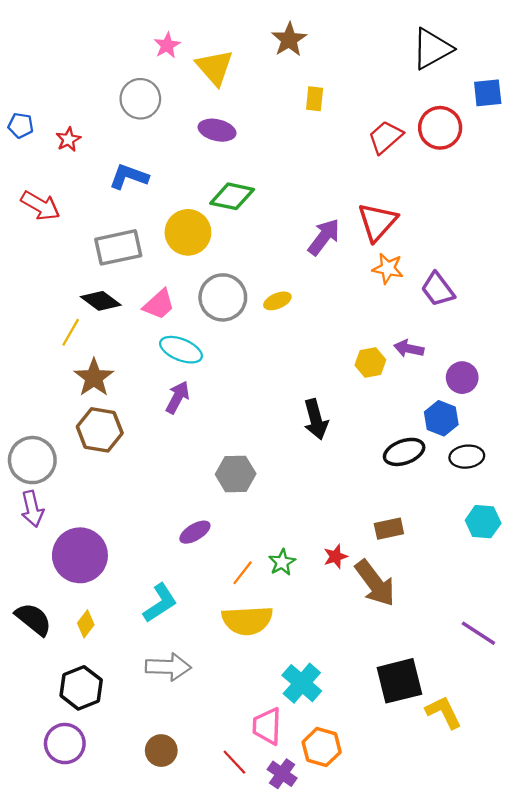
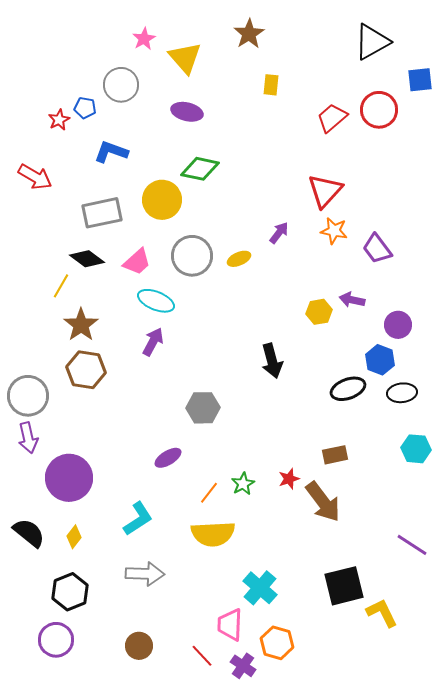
blue pentagon: (21, 125) -> (85, 108), moved
purple arrow: (324, 237) -> (279, 233), moved, size x0.7

